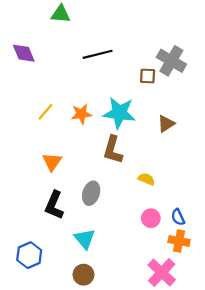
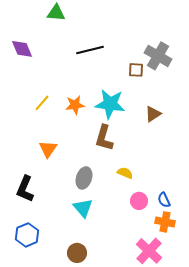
yellow semicircle: (146, 179) -> (125, 173), moved
black L-shape: (54, 205) -> (25, 189), moved
cyan triangle: (85, 239) -> (83, 208), moved

